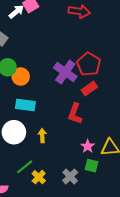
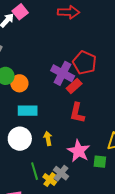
red rectangle: (89, 89) -> (74, 86), moved
pink star: (88, 146) -> (79, 151), moved, size x1.6
green line: (25, 167) -> (35, 171), turned -60
gray cross: (70, 176) -> (61, 173), moved

